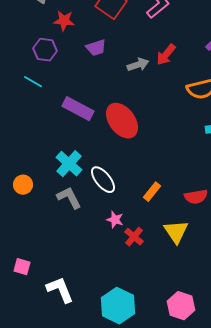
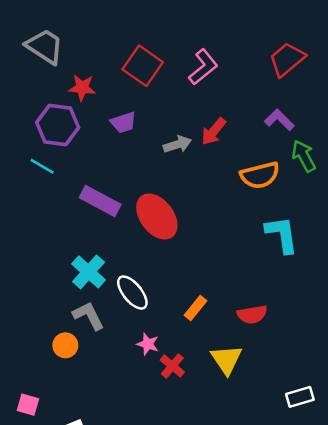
purple hexagon: (45, 50) -> (58, 125), size x1.4
orange circle: (23, 185) -> (65, 345), moved

